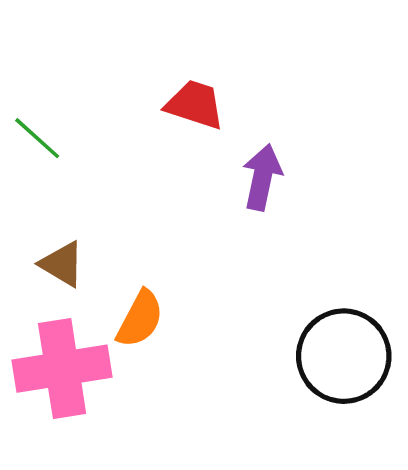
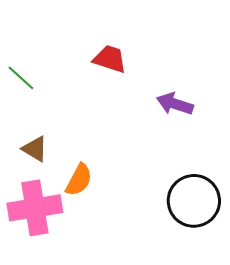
purple arrow: (262, 177) -> (175, 104), moved, turned -84

